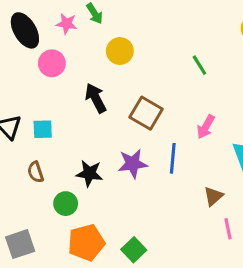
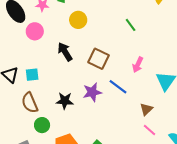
blue line: (173, 158) -> (118, 87), turned -54
brown semicircle: (36, 172) -> (30, 103), size x1.5
green circle: (66, 204) -> (42, 125), moved
pink line: (228, 229) -> (149, 130), moved, turned -32

